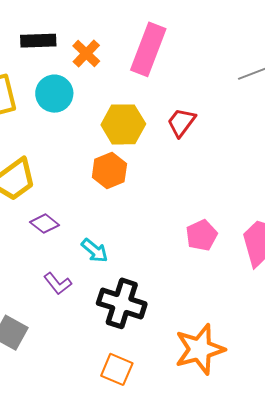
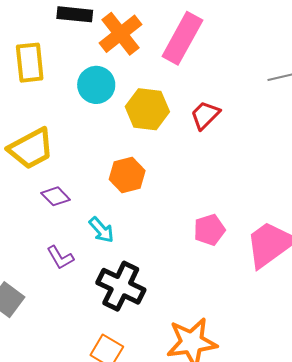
orange cross: (86, 53) -> (121, 34), size x1.5
cyan circle: (54, 94) -> (96, 85), moved
orange hexagon: (109, 170) -> (127, 175), moved

